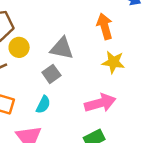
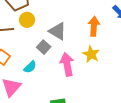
gray square: (51, 74) -> (44, 47), turned -32
pink arrow: (100, 103) -> (67, 64), moved, turned -105

